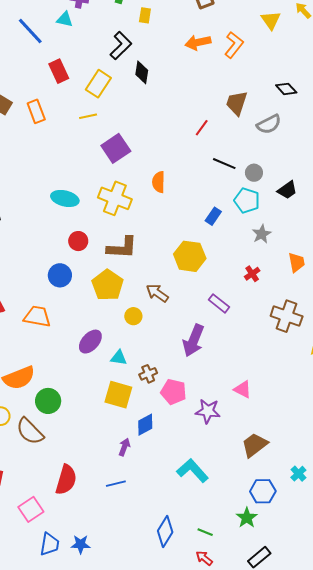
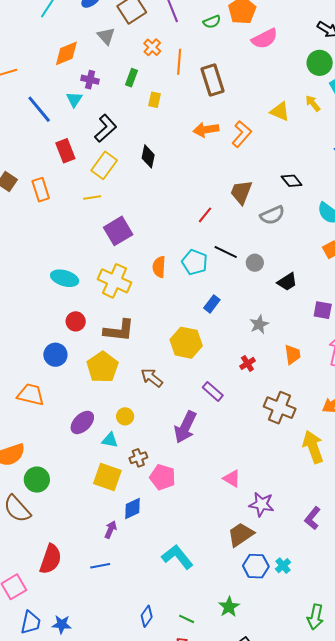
cyan triangle: (65, 19) -> (74, 99), turned 48
yellow triangle: (271, 20) -> (280, 111), turned -35
black L-shape: (121, 46) -> (106, 128), moved
cyan pentagon: (247, 200) -> (195, 262), moved
yellow circle: (133, 316) -> (125, 416), moved
purple star: (208, 411) -> (262, 504), moved
blue hexagon: (263, 491) -> (256, 566), moved
blue diamond: (165, 532) -> (147, 616), size x0.7

